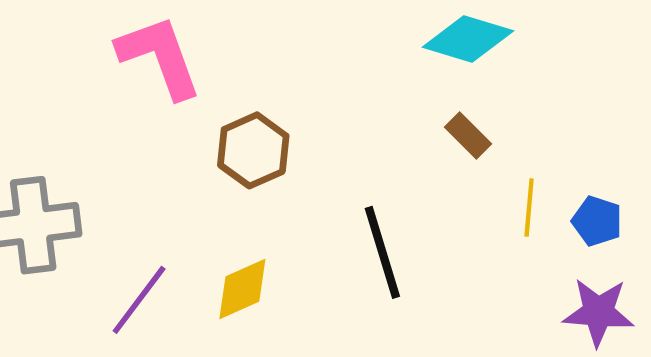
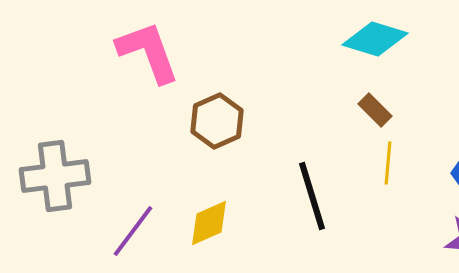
yellow line: (529, 207) -> (388, 163), moved

